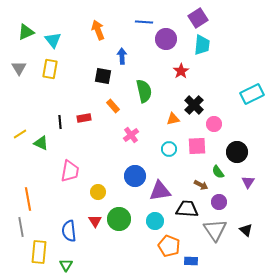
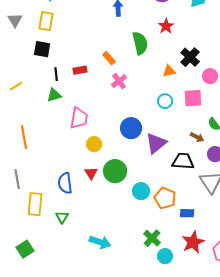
red star: (181, 71) -> (166, 26), moved
black square: (103, 76) -> (42, 49), moved
pink cross: (131, 135) -> (119, 81), moved
green triangle: (41, 143) -> (54, 95), moved, turned -42
pink trapezoid: (70, 171) -> (79, 118), moved
purple triangle: (160, 191) -> (156, 143), turned -30
orange line: (28, 199) -> (24, 137), moved
cyan circle: (155, 221) -> (141, 191), moved

